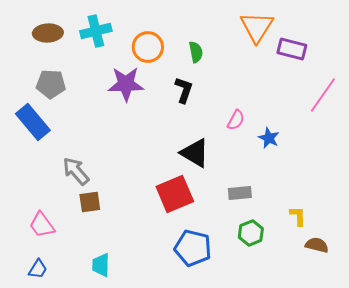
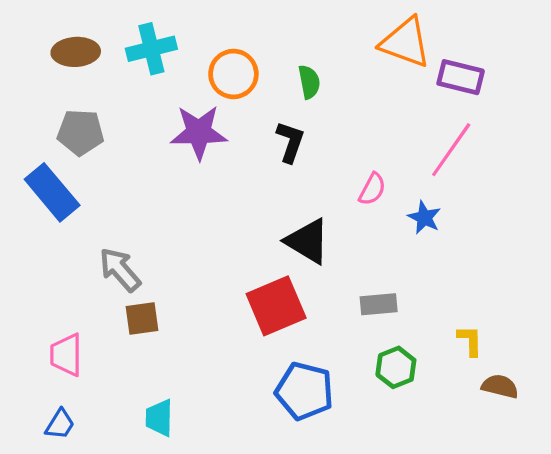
orange triangle: (257, 27) -> (405, 42), turned -42
pink line: (323, 95) -> (451, 150), moved
pink trapezoid: (42, 225) -> (66, 355), turned 36

